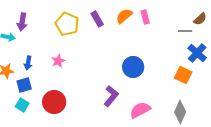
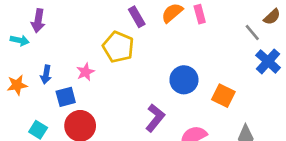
yellow pentagon: (67, 24) -> (118, 47), moved
gray line: (185, 31) -> (252, 33), turned 48
orange square: (183, 75) -> (223, 96), moved
blue square: (24, 85) -> (66, 97), moved

